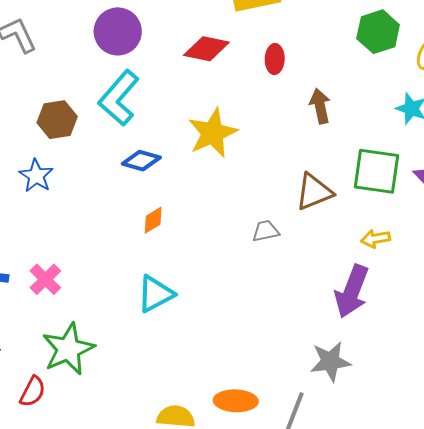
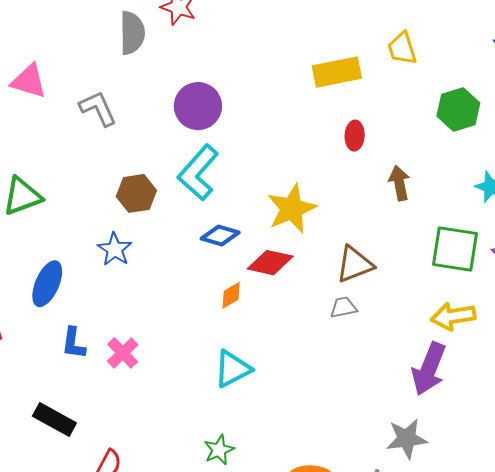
red diamond: (206, 49) -> (270, 263), moved
brown triangle: (314, 192) -> (355, 264), moved
yellow arrow: (375, 239) -> (453, 316), size x1.5
green star: (68, 349) -> (219, 450), moved, size x0.6

